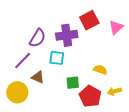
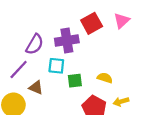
pink triangle: (116, 27) -> (122, 21), moved
green square: (73, 83) -> (75, 81), moved

